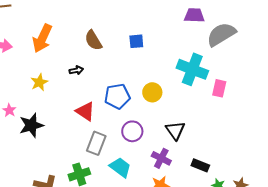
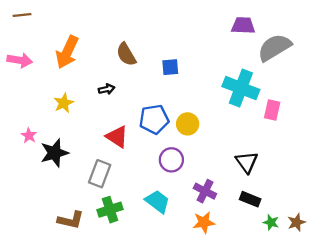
blue square: (136, 41) -> (170, 67), moved
yellow circle: (152, 92) -> (188, 124), moved
black triangle: (175, 130) -> (247, 162), moved
gray rectangle: (96, 143) -> (100, 174), moved

